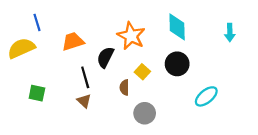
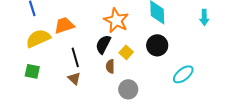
yellow semicircle: (21, 48) -> (38, 38), moved
black semicircle: (105, 57) -> (103, 44), moved

